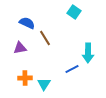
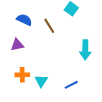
brown line: (45, 38) -> (49, 26), moved
blue line: (72, 69) -> (71, 85), moved

